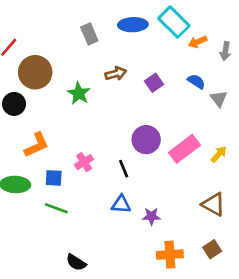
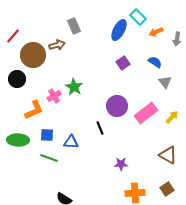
cyan rectangle: (174, 22) -> (138, 17), size x0.7
blue ellipse: (133, 25) -> (119, 30), moved, turned -60
brown arrow: (116, 74) -> (57, 45), moved
green star: (79, 93) -> (74, 87), moved
gray triangle: (219, 99) -> (165, 82), moved
pink cross: (84, 162) -> (54, 96), moved
blue triangle: (121, 204) -> (71, 142), moved

